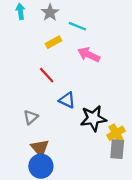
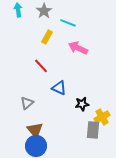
yellow rectangle: (53, 42) -> (47, 37), turned -32
black star: (93, 118) -> (82, 104), size x0.6
gray rectangle: (117, 149) -> (93, 130), moved

